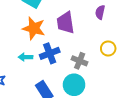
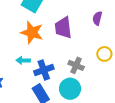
blue cross: (50, 53) -> (44, 70), moved

